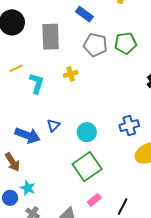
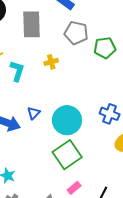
green pentagon: (125, 43) -> (105, 48), moved
blue cross: (129, 126) -> (110, 114), turned 36
cyan circle: (87, 132) -> (67, 120), size x1.5

